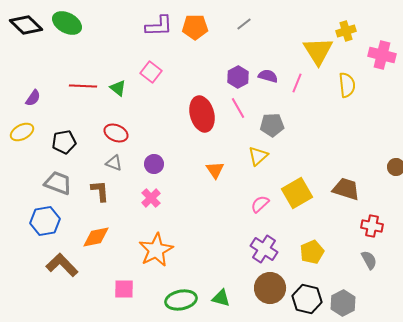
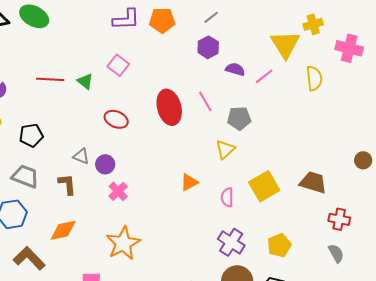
purple hexagon: (238, 77) -> (208, 47), moved
pink line: (297, 83) -> (264, 76), turned 30
red ellipse: (116, 133) -> (116, 119), moved
purple circle: (154, 164) -> (105, 164), moved
orange triangle: (215, 170) -> (189, 182), moved, turned 36
pink semicircle: (260, 204) -> (227, 197), turned -48

